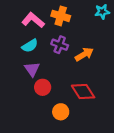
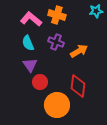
cyan semicircle: (30, 46) -> (28, 43), turned 98
red diamond: (83, 92) -> (78, 86), turned 40
orange circle: (61, 112) -> (57, 105), size x1.6

